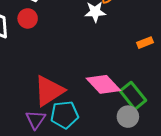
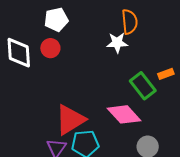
green rectangle: (133, 96) -> (143, 86), moved

